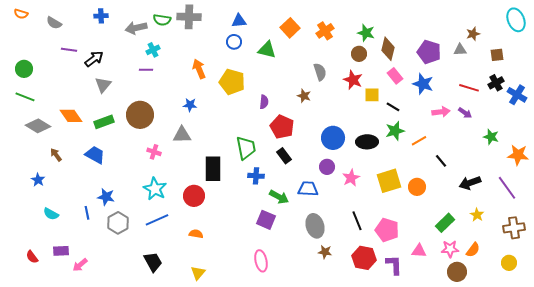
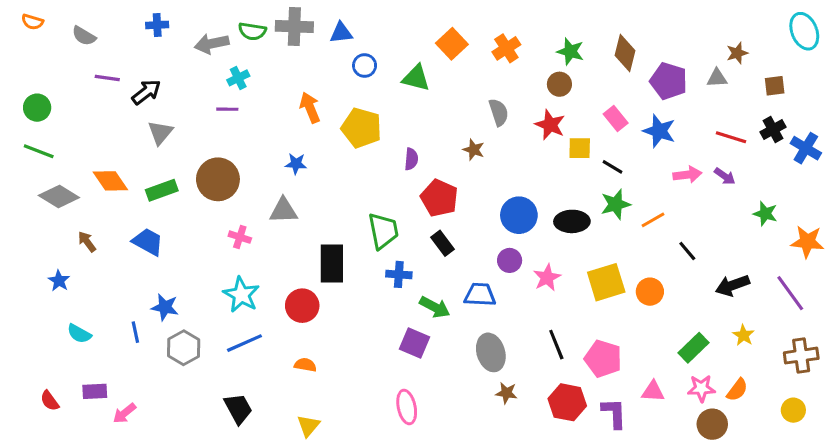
blue triangle: (239, 21) -> (341, 33), moved
brown diamond: (388, 49) -> (625, 53), moved

